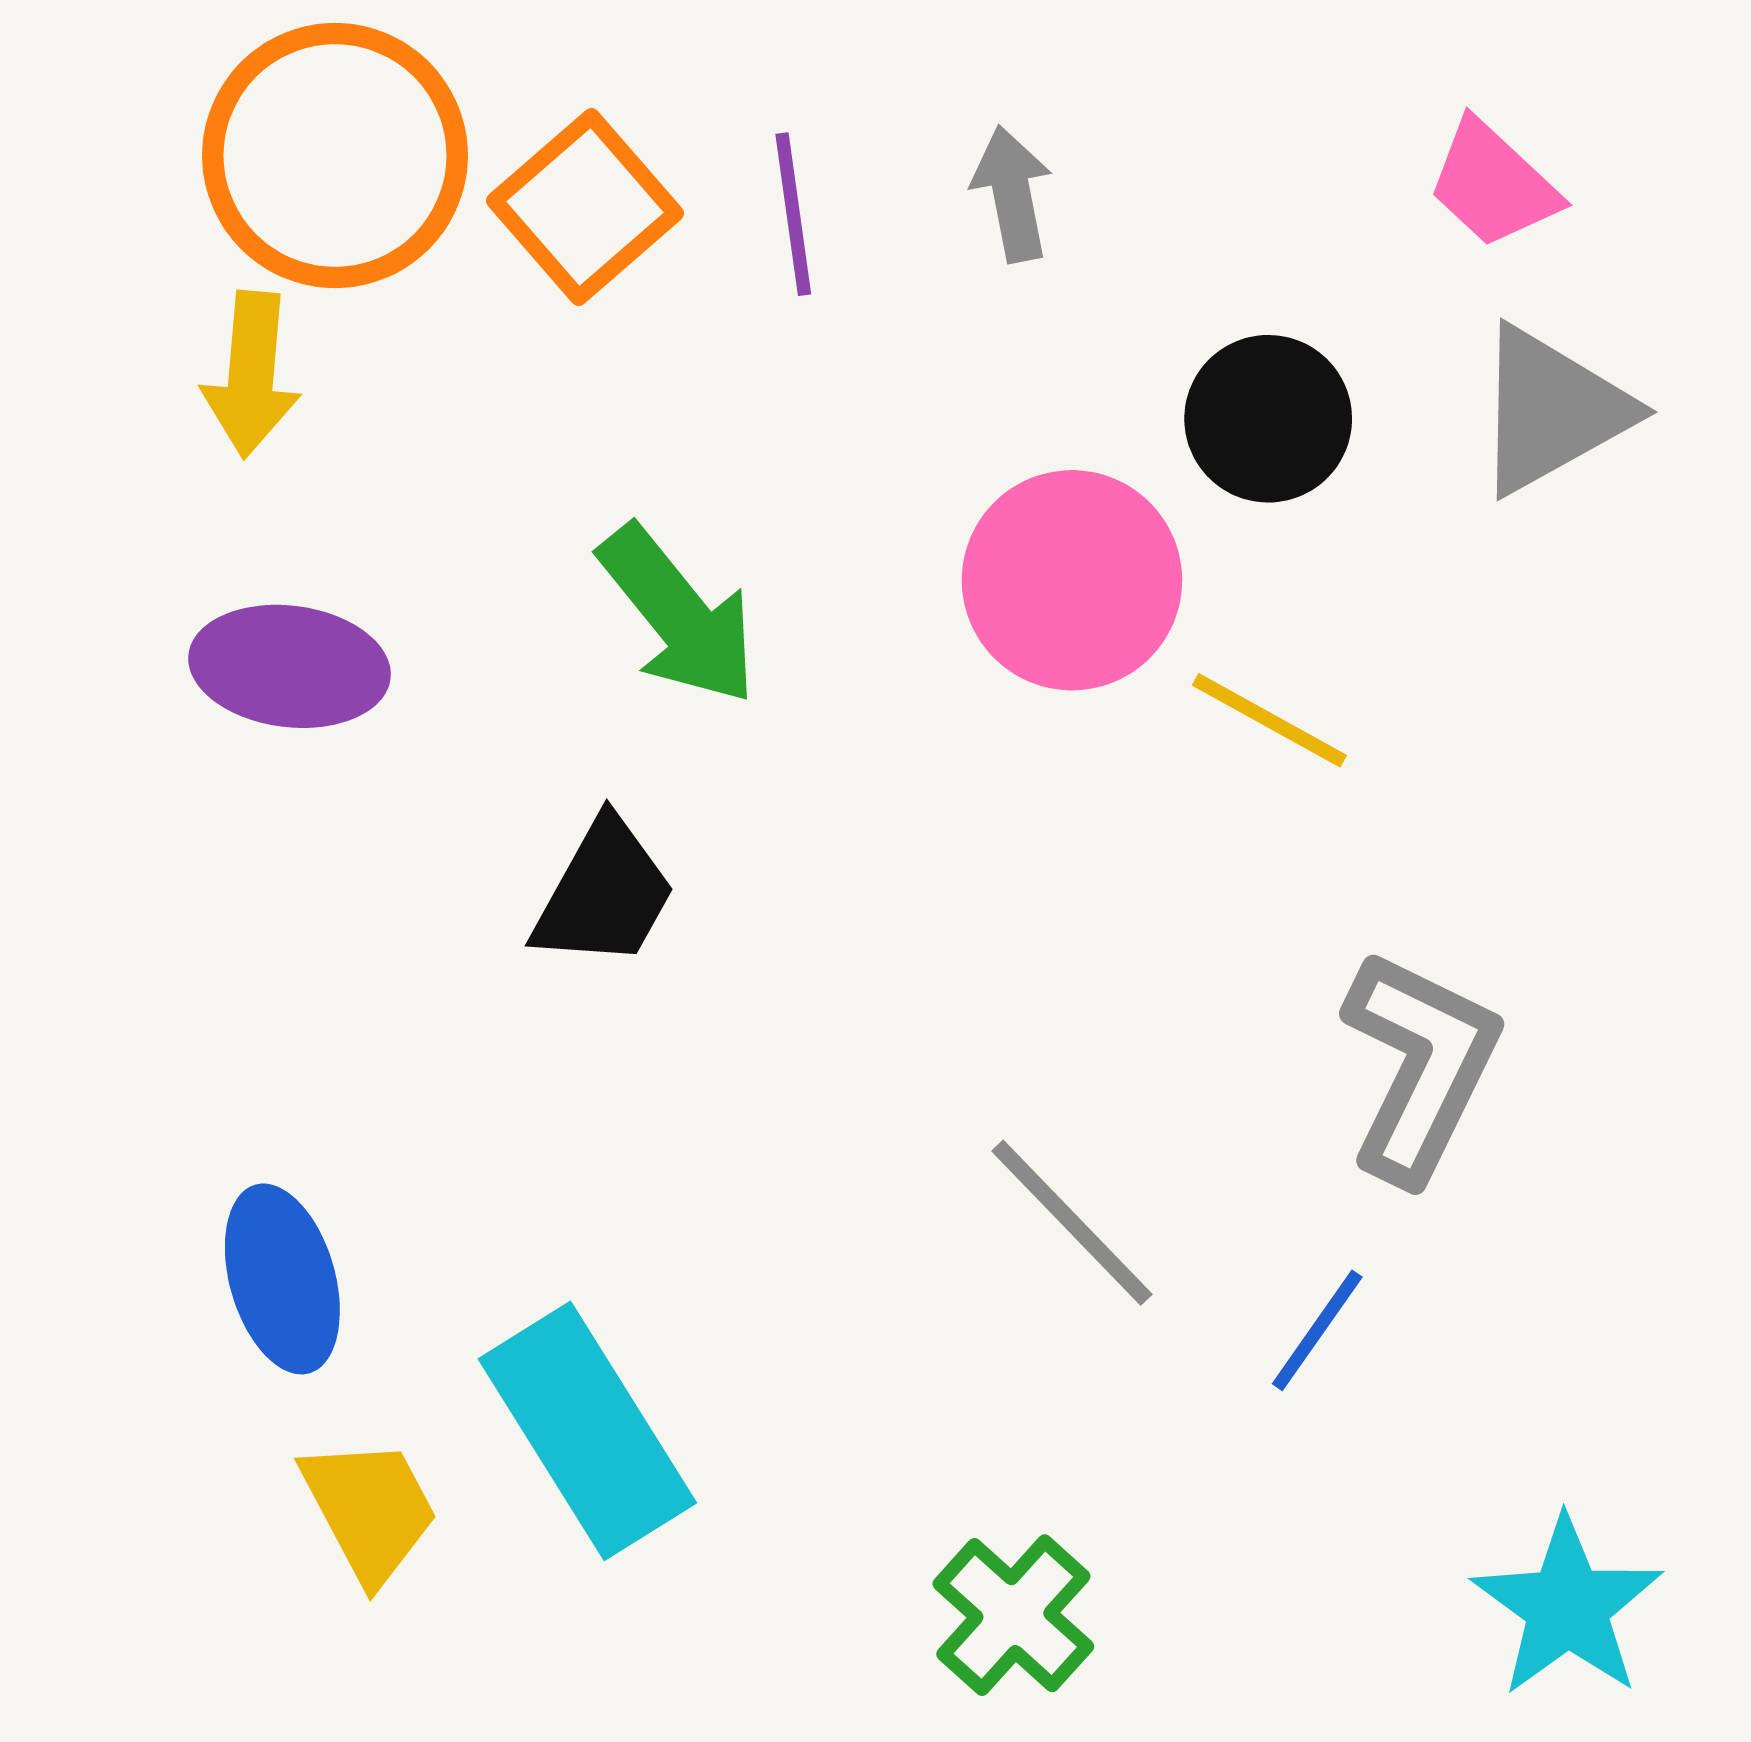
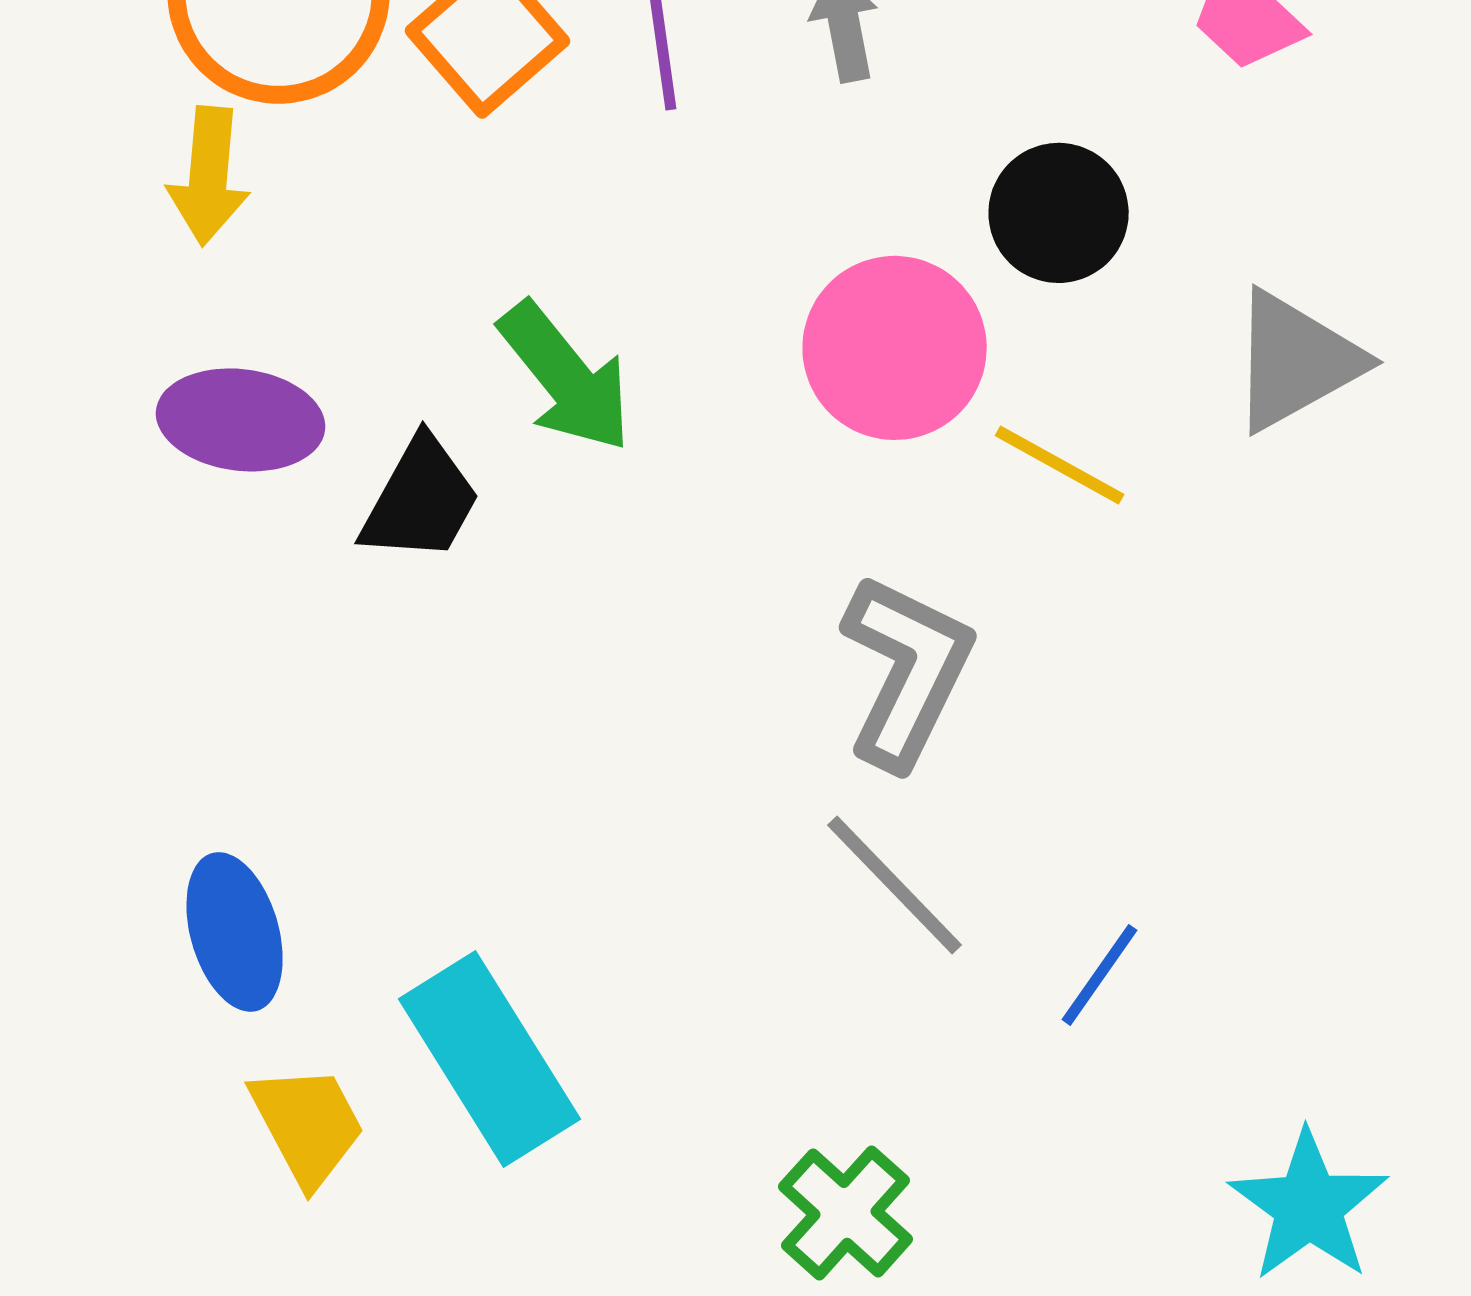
gray triangle: (1552, 410) -> (1296, 361), moved
black trapezoid: (604, 894) -> (421, 500), moved
gray L-shape: (1420, 1066) -> (907, 671), moved

